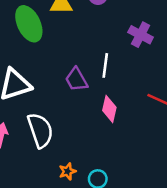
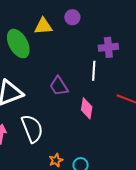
purple cross: (141, 35) -> (108, 47), turned -30
white line: (105, 65) -> (94, 71), moved

